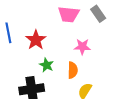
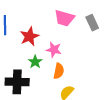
pink star: (82, 47) -> (54, 50), moved

